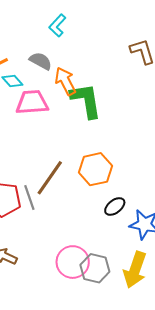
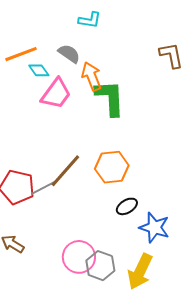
cyan L-shape: (57, 25) -> (90, 20), turned -130
pink trapezoid: (32, 102) -> (56, 94), turned 124
gray line: (29, 197) -> (43, 188), turned 75

